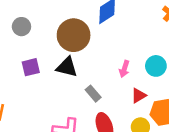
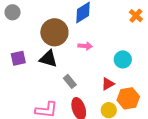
gray circle: (21, 27) -> (13, 12), moved
pink arrow: (124, 69) -> (85, 46), moved, turned -104

